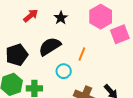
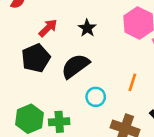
orange line: (82, 54) -> (132, 82), moved
black pentagon: (17, 55) -> (36, 58), moved

